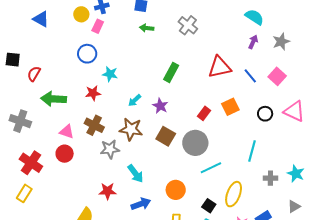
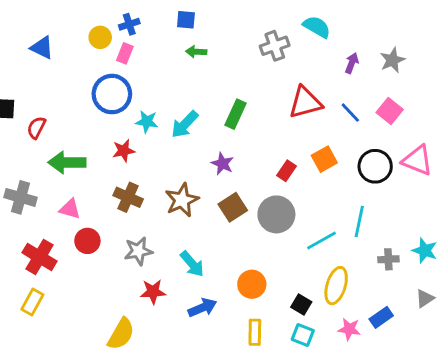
cyan semicircle: (254, 17) -> (317, 27), moved
gray cross: (188, 25) -> (275, 46), moved, turned 36
blue circle: (87, 54) -> (112, 94), size x1.4
cyan arrow: (135, 100) -> (185, 124), moved, size x1.5
black circle: (265, 114) -> (375, 166), size x1.5
brown star: (131, 129) -> (182, 200), turned -30
pink triangle: (67, 132) -> (70, 209), moved
brown square: (166, 136) -> (233, 207), turned 30
gray star: (110, 149) -> (138, 251), moved
cyan line: (211, 168) -> (322, 240), moved

